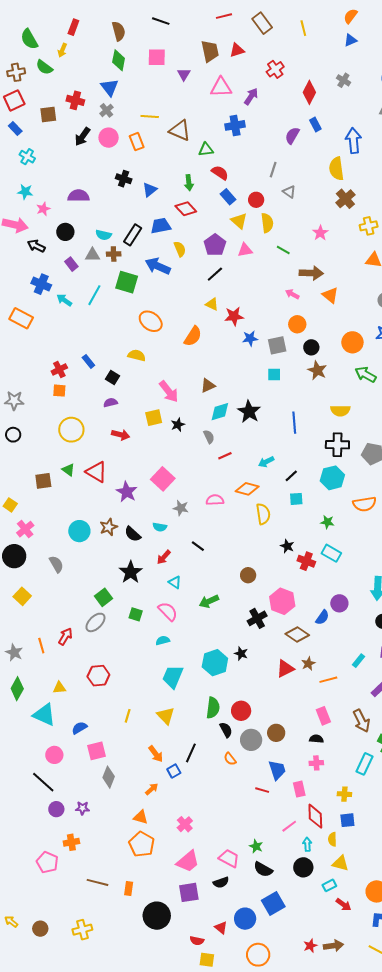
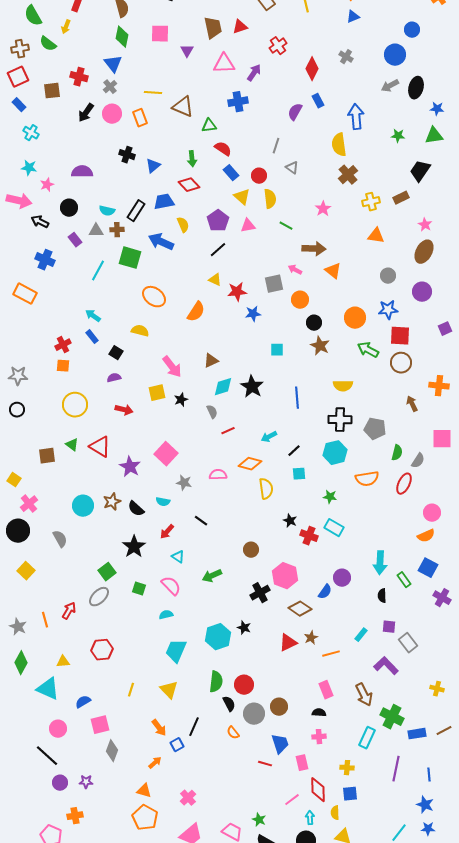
cyan arrow: (64, 300) -> (93, 316), moved
gray square: (277, 345) -> (274, 284), moved

